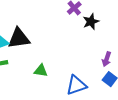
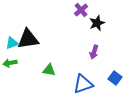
purple arrow: (107, 59) -> (94, 52), moved

